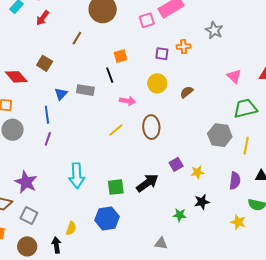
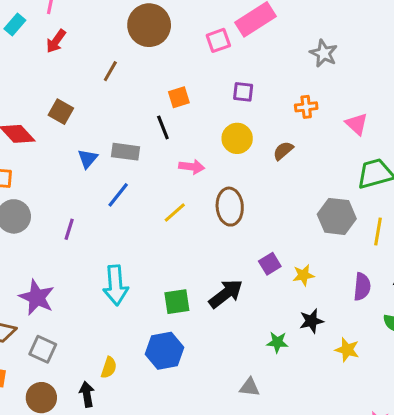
orange cross: (184, 47) -> (306, 107), moved
blue line: (47, 115) -> (118, 195), moved, turned 48
yellow star: (238, 222) -> (347, 350), moved

